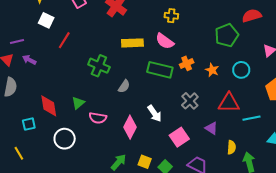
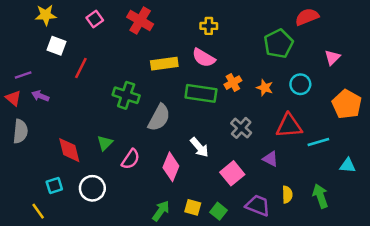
gray semicircle: (124, 86) -> (159, 118), size x1.6
pink semicircle: (98, 118) -> (131, 159), turned -60
cyan square: (29, 124) -> (54, 186), moved
yellow semicircle: (232, 147) -> (287, 195), moved

